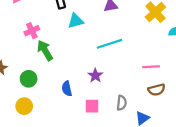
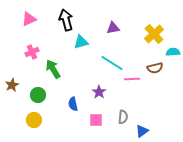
pink cross: (32, 31) -> (32, 52), moved
cyan line: (109, 44) -> (112, 63), turned 50
pink line: (151, 67) -> (132, 79), moved
brown semicircle: (157, 90) -> (155, 68), moved

